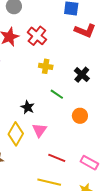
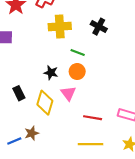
yellow cross: (46, 66) -> (60, 27), size x1.5
orange circle: (80, 116) -> (77, 72), moved

